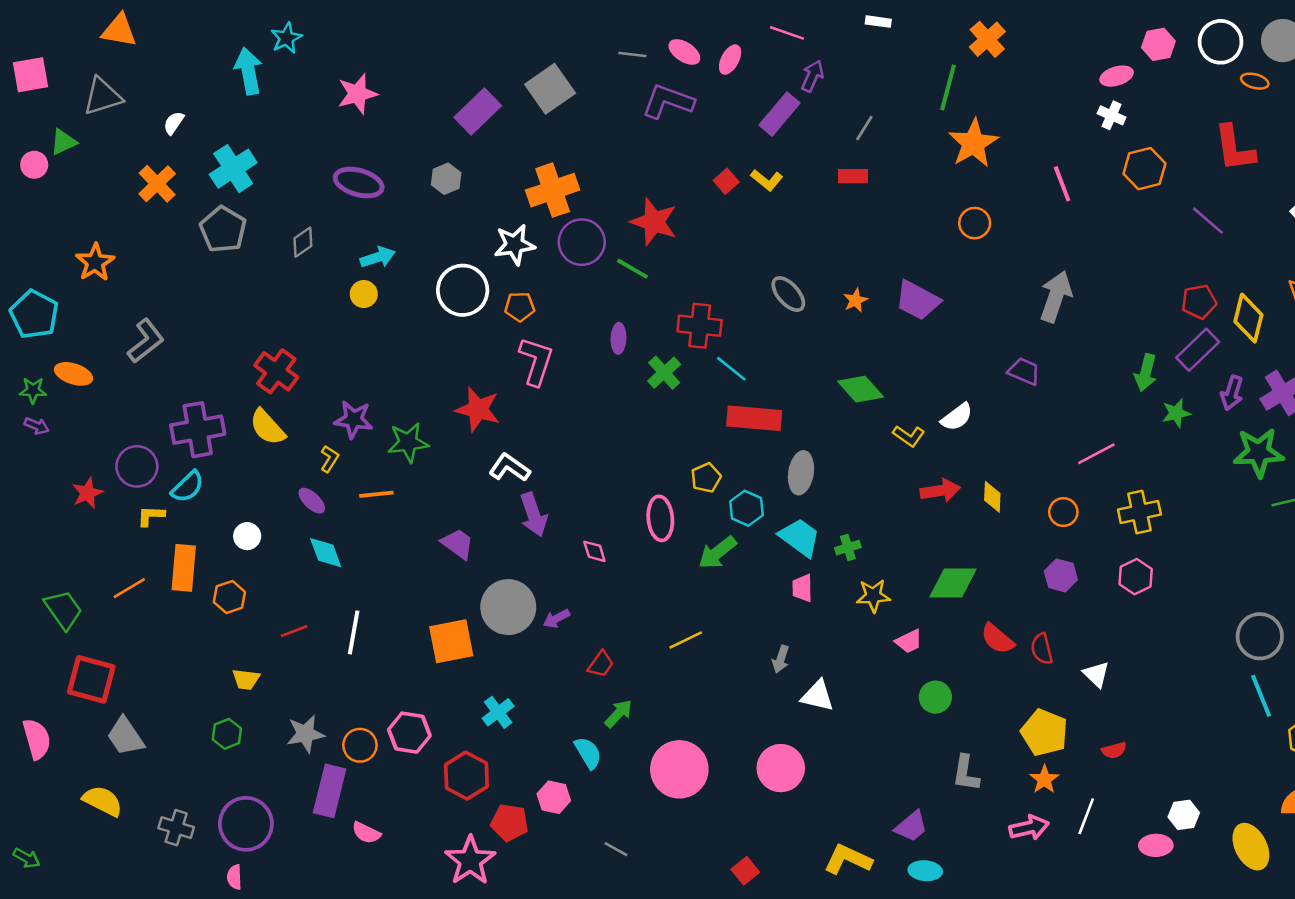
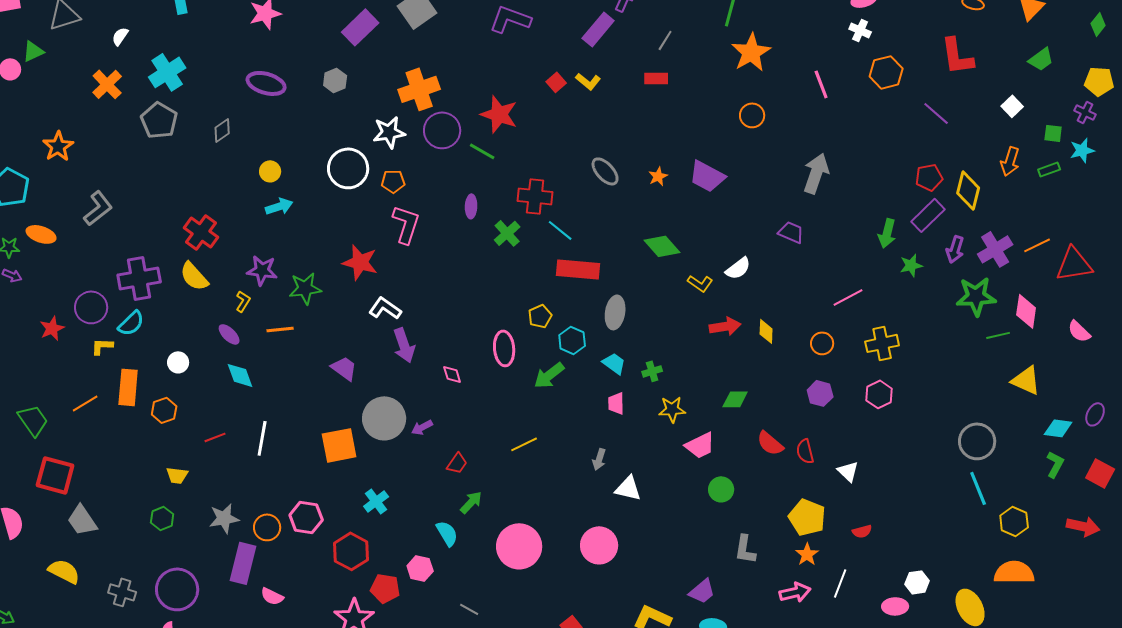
cyan arrow: (378, 257) -> (279, 206), moved
cyan trapezoid: (800, 537) -> (614, 363), size x0.7
green diamond: (953, 583) -> (735, 399), size x0.7
pink trapezoid: (909, 641) -> (700, 445), size x1.4

